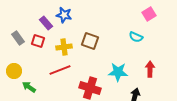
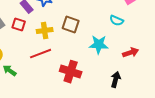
red arrow: (150, 69) -> (131, 53), turned 70
cyan star: (118, 72) -> (99, 45), moved

